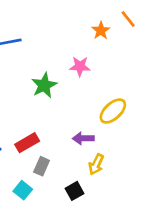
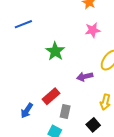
pink star: (80, 66) -> (93, 30), moved
purple arrow: (83, 138) -> (85, 77), moved

